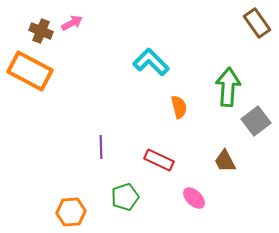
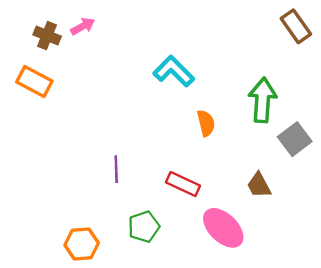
orange rectangle: (30, 71) -> (34, 82), size x0.7
pink ellipse: (194, 198) -> (223, 228), size x1.6

